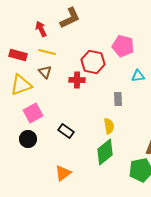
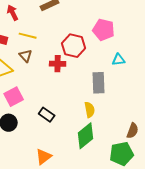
red arrow: (41, 29) -> (13, 13), moved
gray rectangle: (118, 99) -> (99, 83), size x1.5

